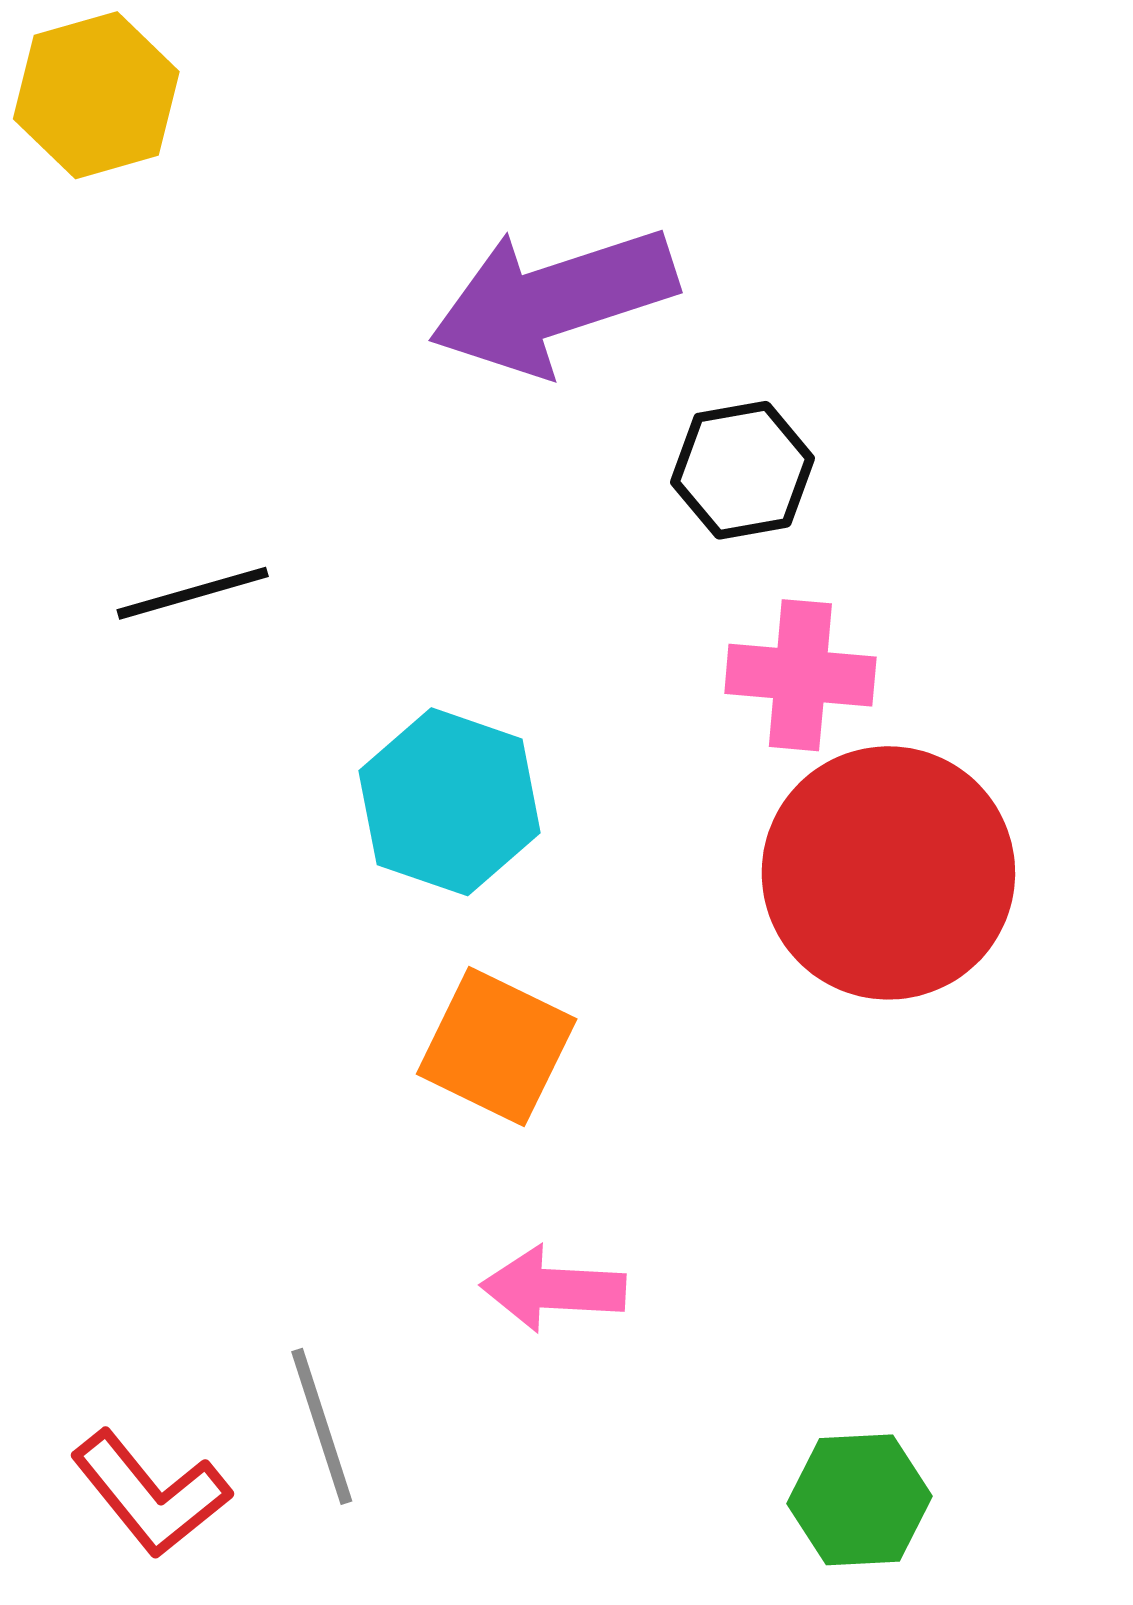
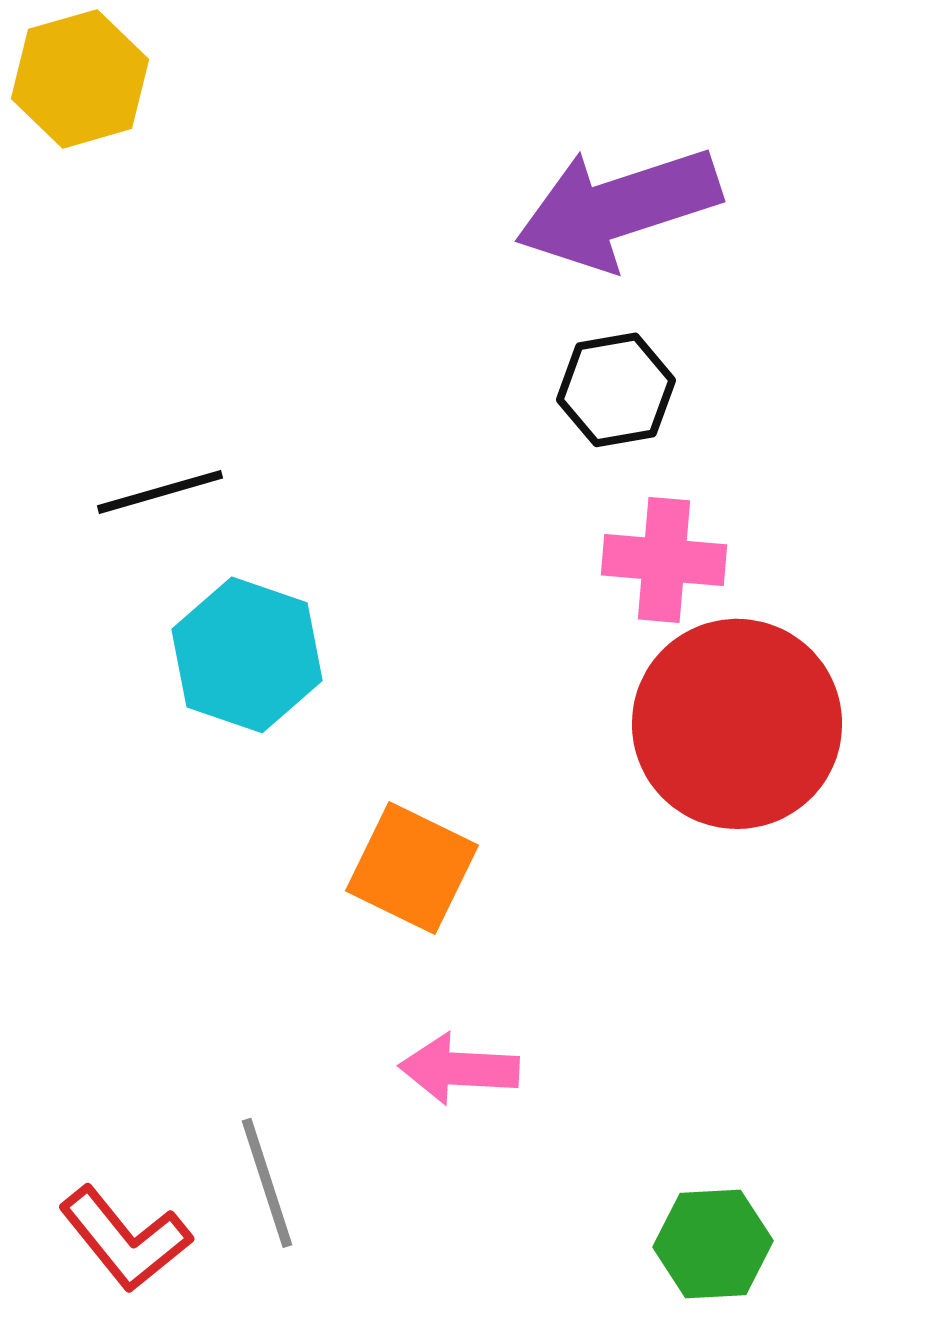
purple arrow: (553, 300) -> (618, 208), moved
cyan hexagon: (450, 802) -> (247, 655), moved

